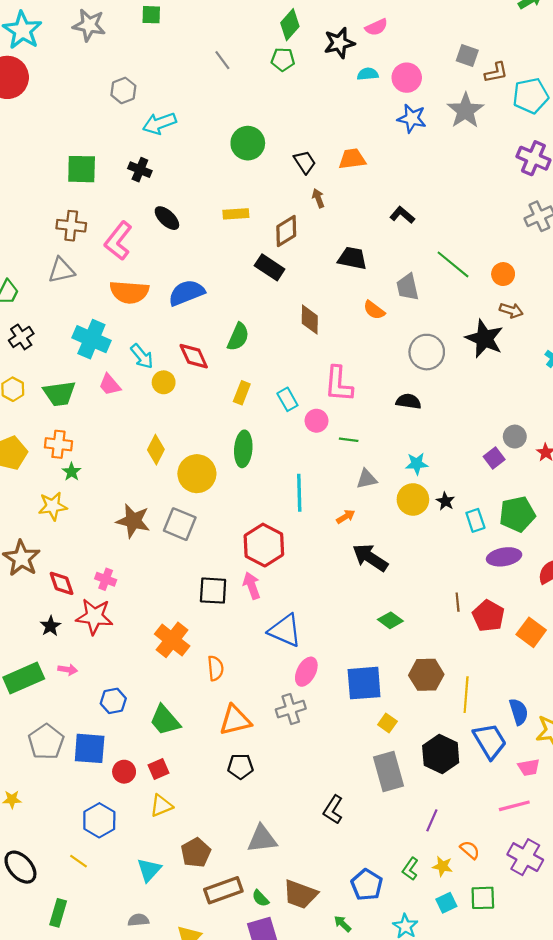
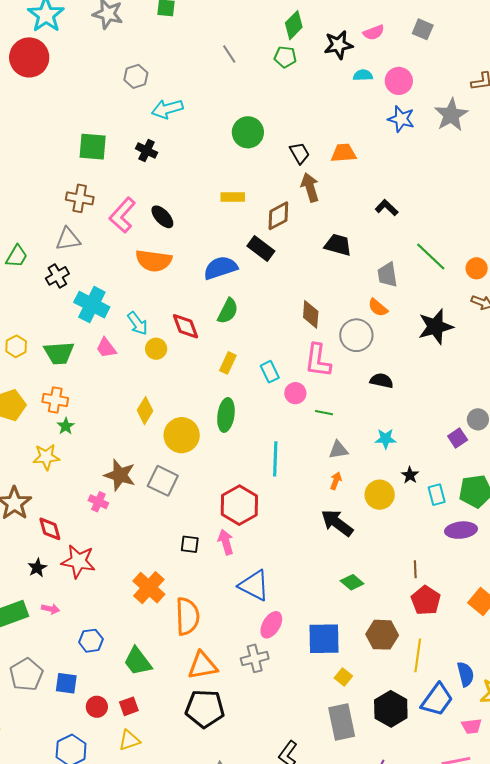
gray square: (467, 55) -> (423, 29), moved
brown arrow: (318, 198) -> (310, 187), size x1.6
black ellipse: (167, 218) -> (162, 217), moved
orange semicircle: (129, 292) -> (154, 261), moved
blue semicircle: (187, 293) -> (221, 268), moved
orange semicircle: (374, 310) -> (378, 308), moved
brown diamond: (310, 320) -> (311, 314), moved
black cross: (21, 337) -> (57, 276), moved
black star: (484, 339) -> (436, 327), moved, turned 30
gray circle: (427, 352) -> (356, 335), moved
yellow circle: (413, 499) -> (380, 495), moved
orange arrow: (346, 517) -> (336, 481), moved, turned -42
pink cross: (106, 579) -> (98, 502), moved
black square: (213, 591) -> (190, 544), size x0.7
red pentagon: (488, 616) -> (426, 600), moved
orange semicircle: (215, 668) -> (187, 616), size x1.6
blue trapezoid: (490, 741) -> (437, 700), turned 63
blue square: (90, 748) -> (66, 683), size x0.7
black pentagon: (240, 766) -> (205, 709), size x1.6

